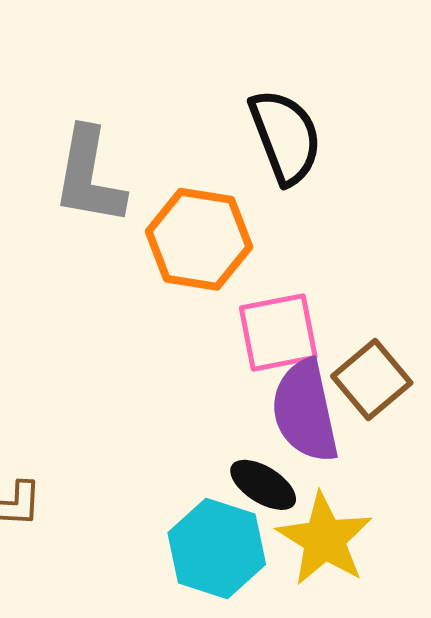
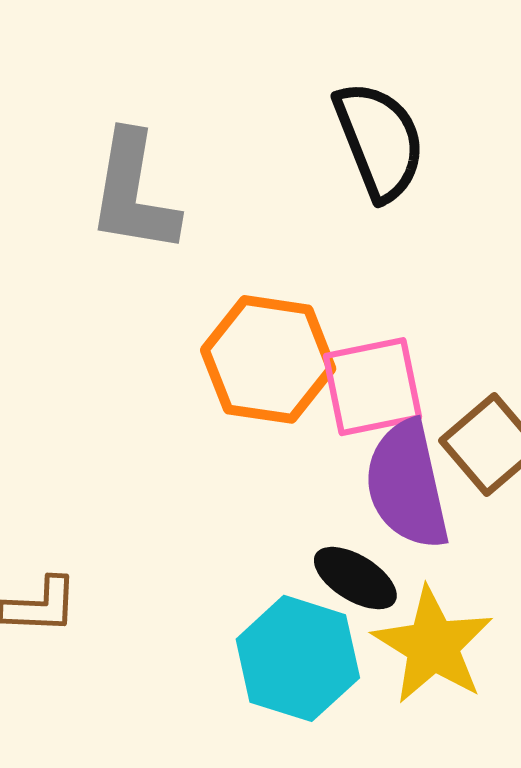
orange hexagon: (199, 239) -> (268, 359), moved

